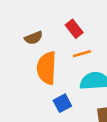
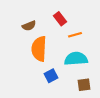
orange line: (82, 54) -> (75, 35), moved

